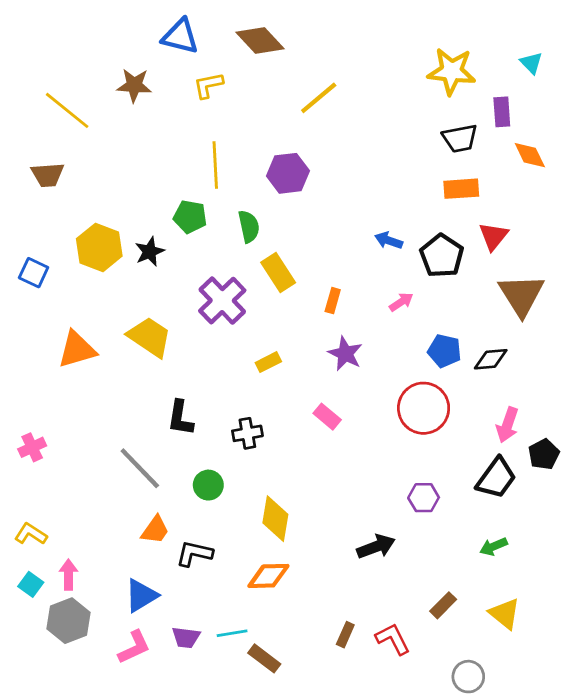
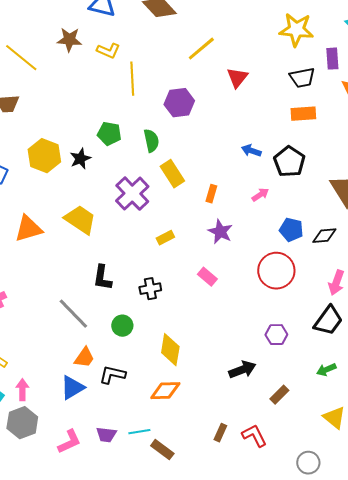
yellow L-shape: (208, 85) -> (108, 51), moved, turned -145
yellow line: (215, 165) -> (132, 79), moved
red triangle: (493, 236) -> (237, 78), moved
blue triangle: (141, 596) -> (72, 388), moved
brown rectangle: (443, 605) -> (279, 395), moved

